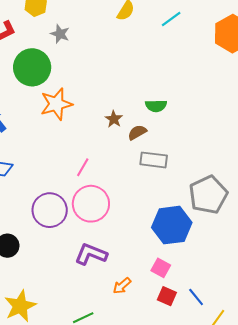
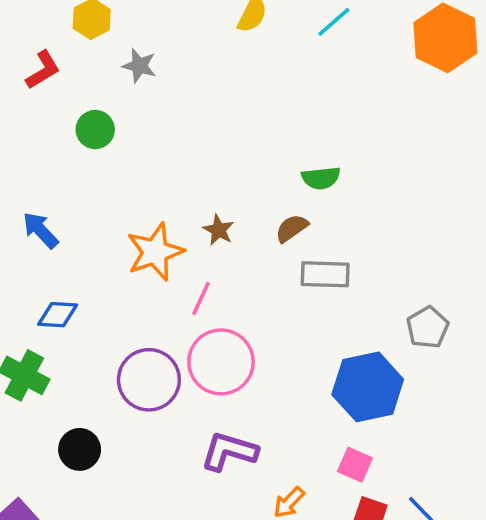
green circle: (32, 67) -> (95, 130), size x0.6
orange star: (56, 104) -> (155, 252), moved
brown star: (114, 119) -> (219, 230), moved
gray pentagon: (208, 195) -> (428, 327), size x0.6

